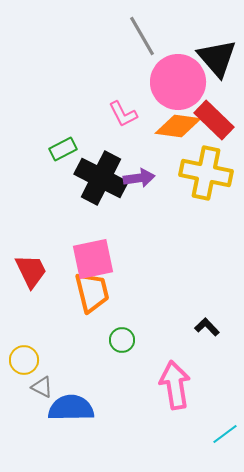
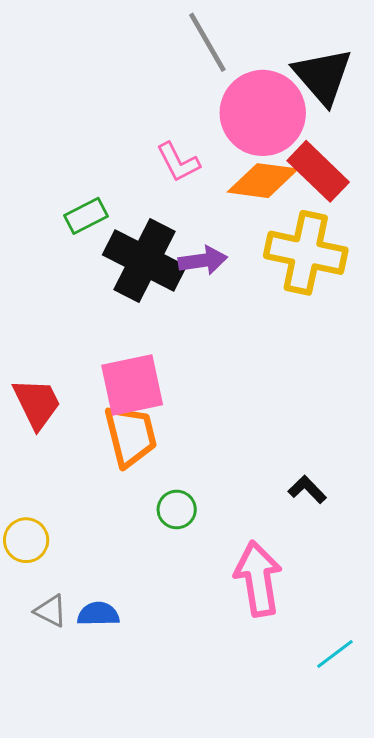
gray triangle: (42, 387) -> (51, 611), moved
blue semicircle: (71, 408) -> (98, 614), size x0.6

